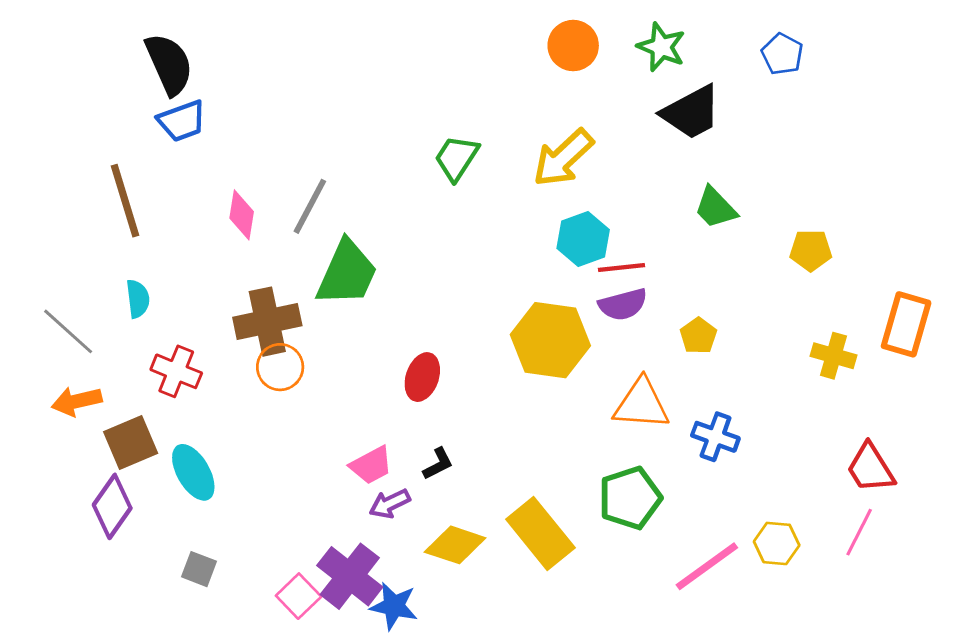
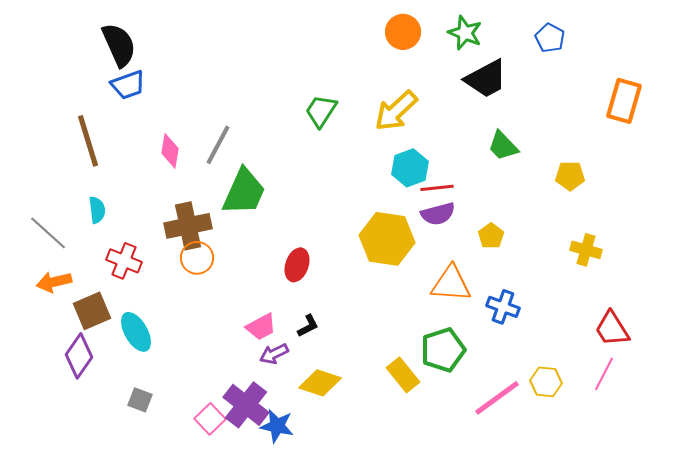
orange rectangle: (906, 324) -> (624, 101), moved
yellow rectangle: (540, 534) -> (403, 375), moved, size x0.7

